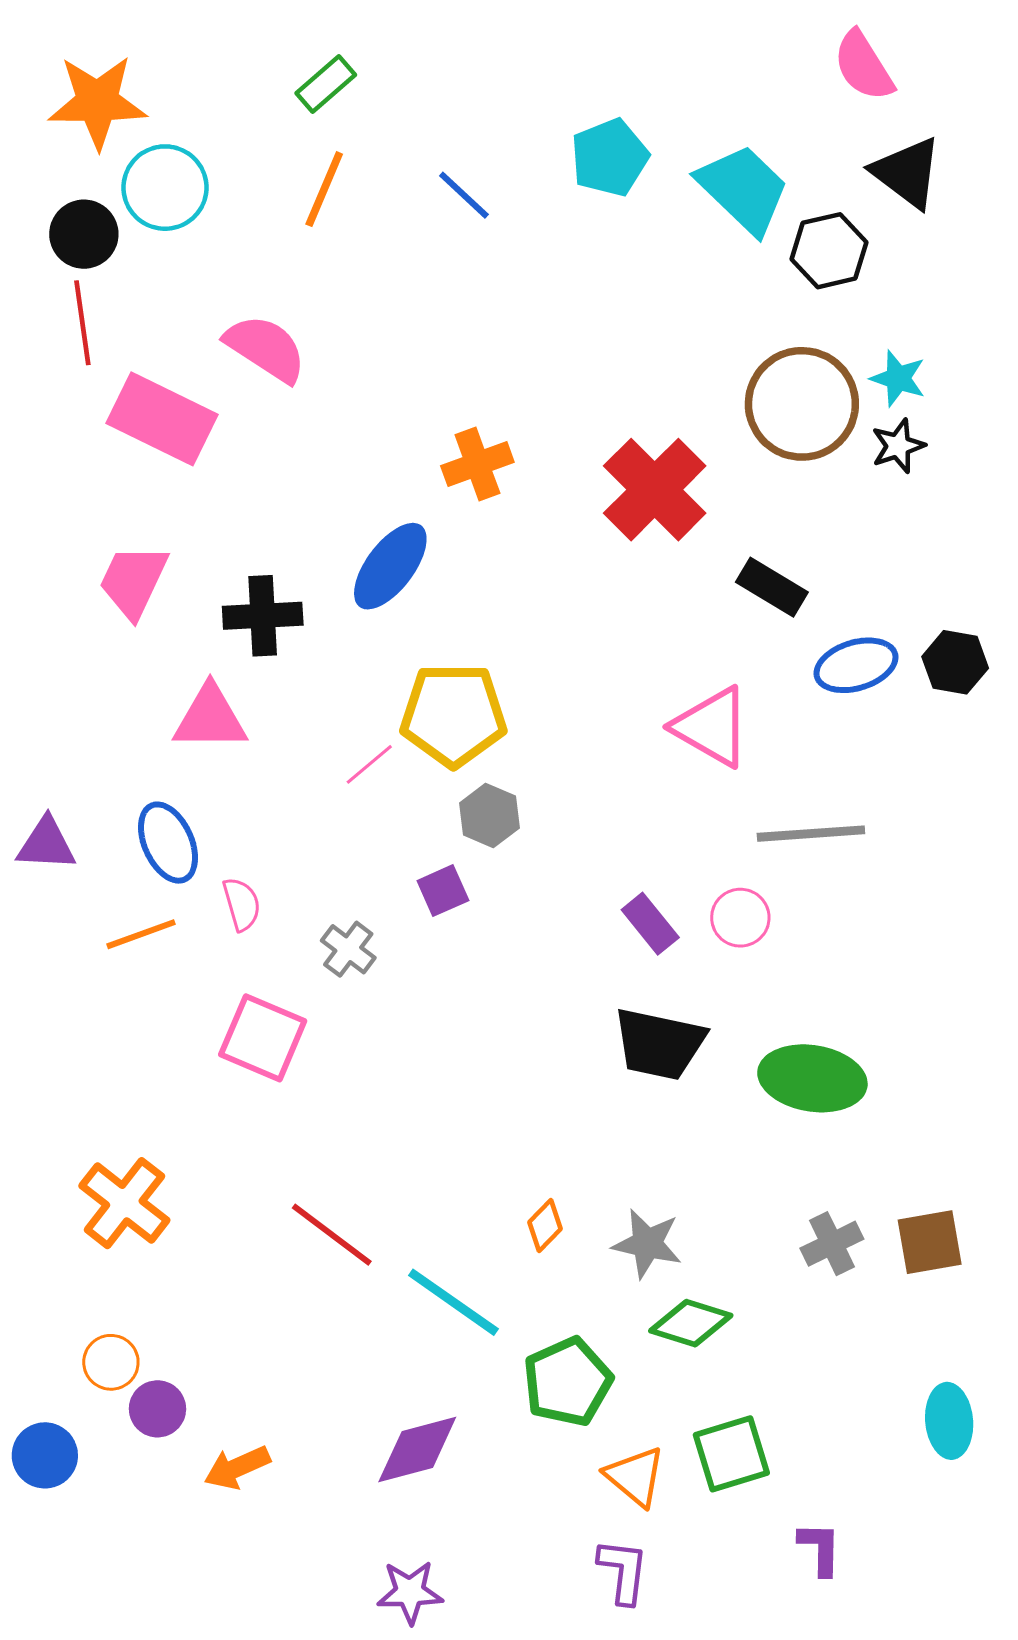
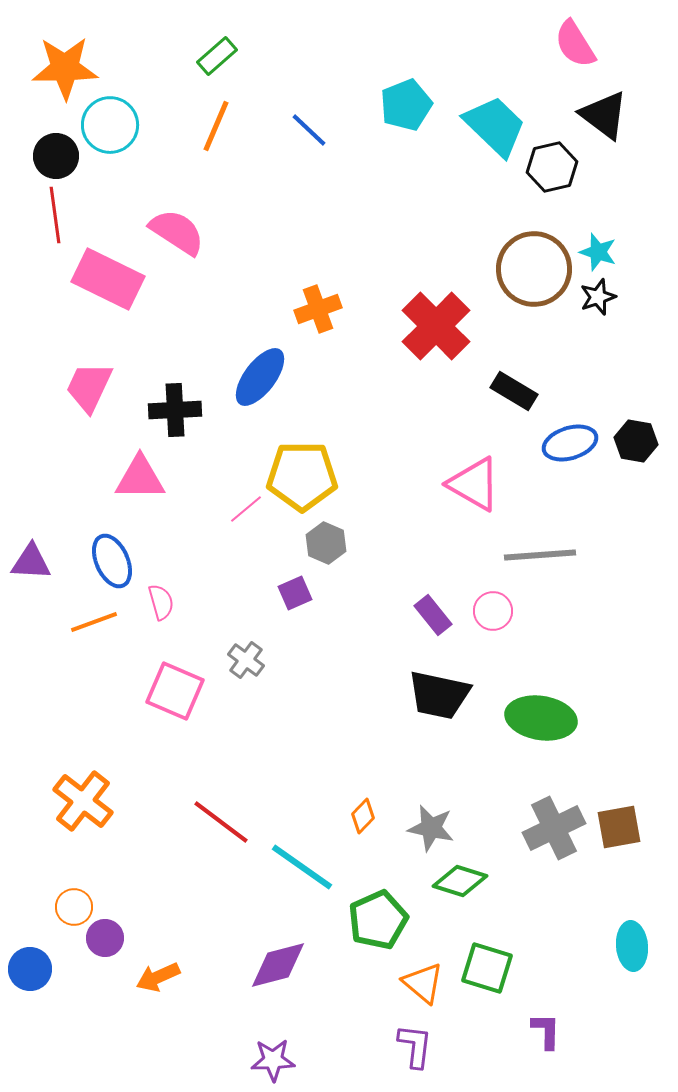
gray cross: (348, 949) -> (246, 660), moved
gray cross: (832, 1244) -> (554, 828), size x1.5
green square: (731, 1454) -> (487, 968), turned 34

